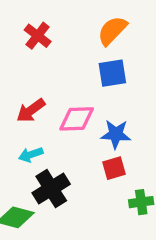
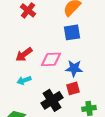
black cross: (51, 189) -> (52, 100), moved

